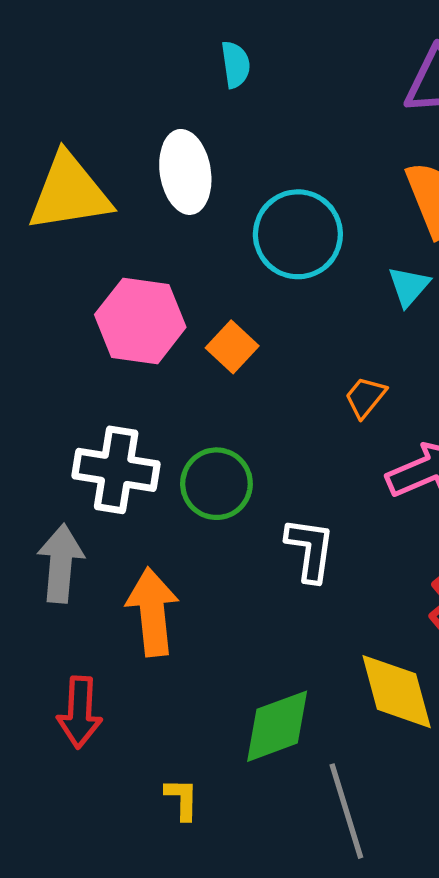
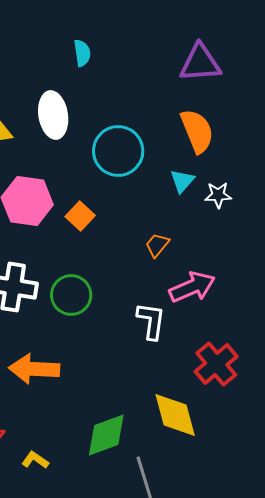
white L-shape: (310, 550) -> (151, 321), moved
orange arrow: (152, 612) -> (34, 369), turned -81
yellow L-shape: (182, 799) -> (35, 460), moved, turned -56

